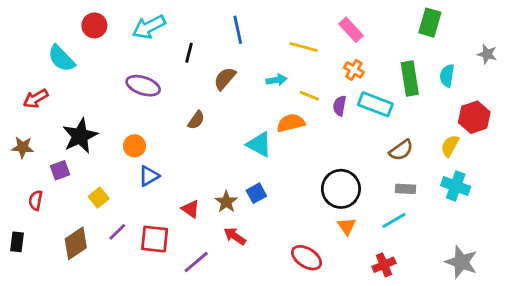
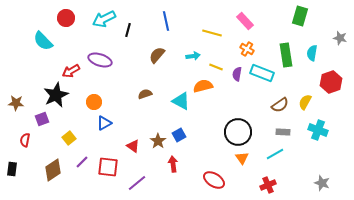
black line: (189, 53) -> (128, 30), moved
red arrow: (36, 99) -> (71, 71), moved
brown semicircle: (196, 120) -> (145, 94), moved, turned -144
yellow semicircle: (450, 146) -> (305, 102), moved
red arrow: (235, 236) -> (173, 164), moved, turned 49
gray star: (461, 262) -> (322, 183), size x0.7

